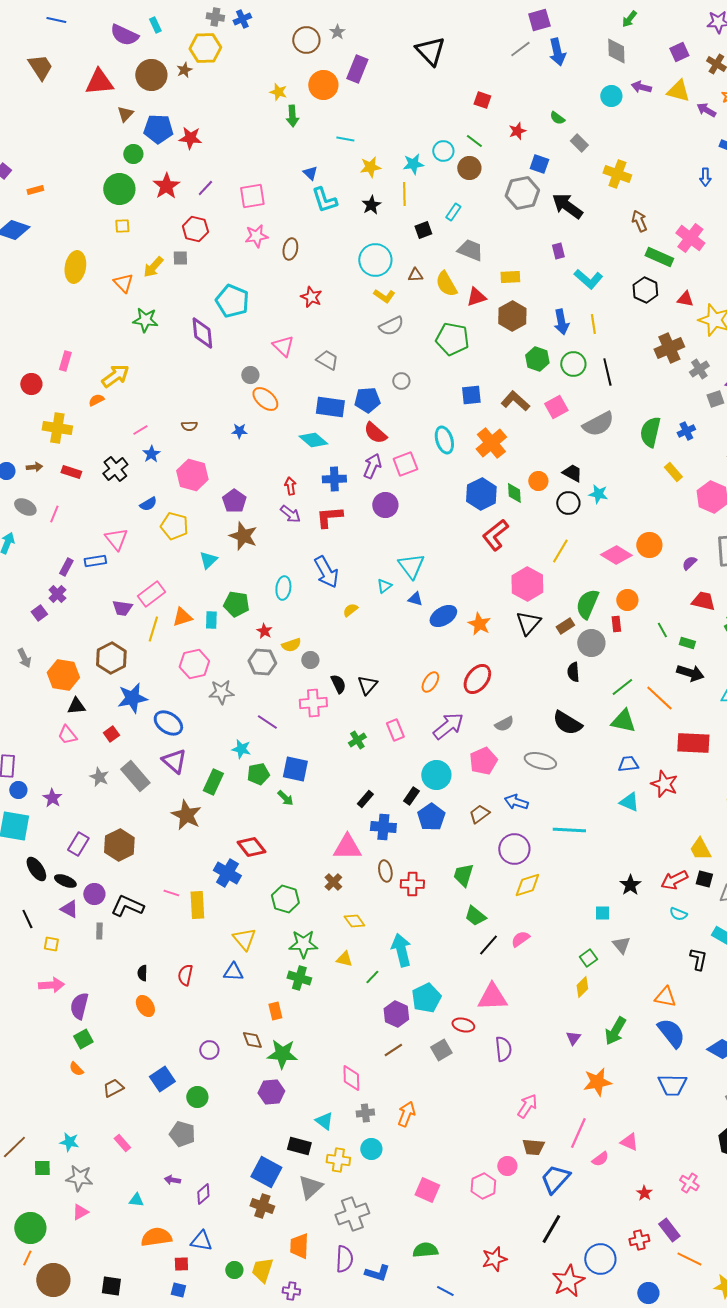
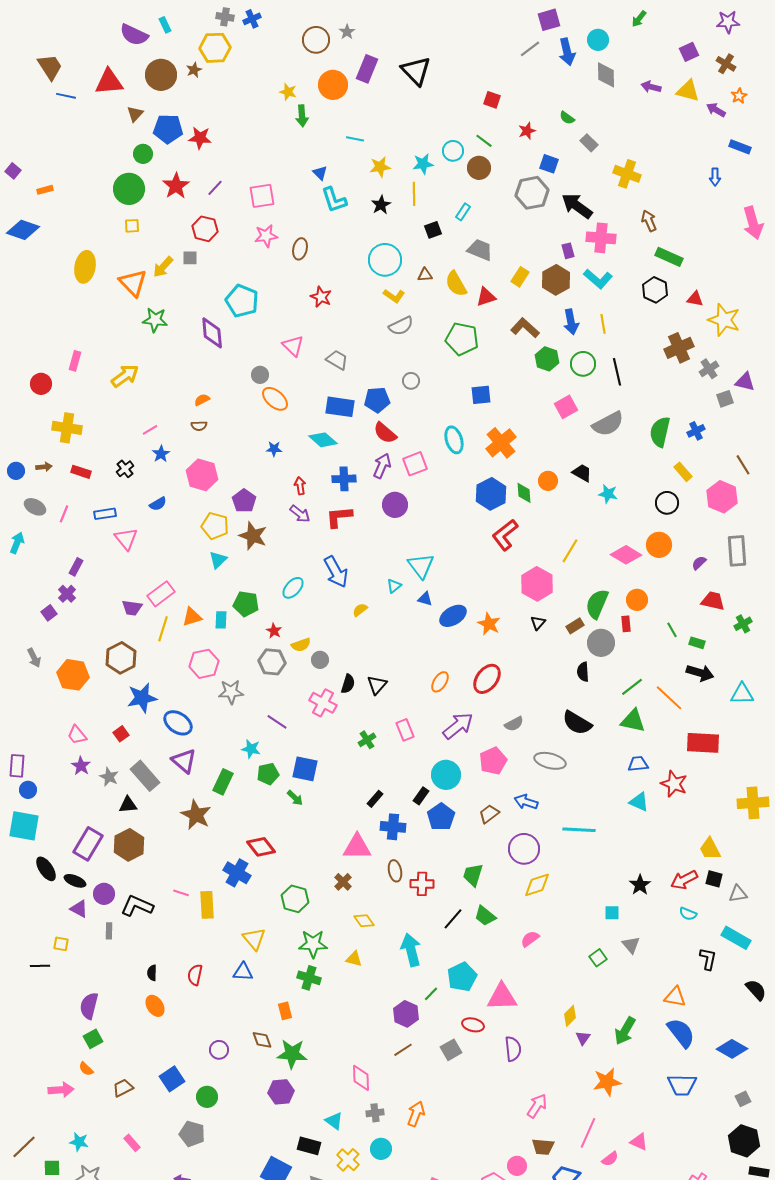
blue line: (56, 20) -> (66, 96), moved
black triangle: (430, 51) -> (416, 71), moved
gray diamond: (616, 51) -> (606, 75), moved
cyan circle: (611, 96) -> (598, 40), moved
pink cross: (690, 238) -> (601, 238), moved, turned -32
yellow rectangle: (510, 277) -> (520, 277), turned -54
orange triangle: (123, 283) -> (133, 283), size x1.4
brown hexagon: (512, 316) -> (556, 280), moved
orange semicircle: (96, 400) -> (202, 400), moved
brown L-shape: (515, 401) -> (525, 328), moved
blue star: (239, 431) -> (274, 449), moved
black cross: (115, 469) -> (125, 469), size x0.7
black circle: (568, 503) -> (667, 503), moved
yellow pentagon: (174, 526) -> (215, 526), moved
blue rectangle: (95, 561) -> (105, 514), moved
cyan ellipse: (283, 588) -> (293, 588), turned 35
black triangle: (528, 623) -> (538, 623), size x0.6
black semicircle: (338, 684) -> (348, 684), turned 42
pink cross: (313, 703) -> (323, 703), turned 32
black triangle: (76, 706) -> (128, 805), moved
purple star: (52, 798) -> (81, 766), moved
purple rectangle: (78, 844) -> (88, 844), size x1.4
black line: (27, 919) -> (40, 966), moved, turned -66
black line: (488, 945) -> (453, 919), moved
green line: (372, 977) -> (431, 994), moved
pink arrow: (51, 985) -> (61, 1090), moved
yellow diamond: (582, 987) -> (570, 1016), moved
cyan pentagon: (426, 998) -> (462, 977), moved
yellow cross: (338, 1160) -> (348, 1160), turned 35

